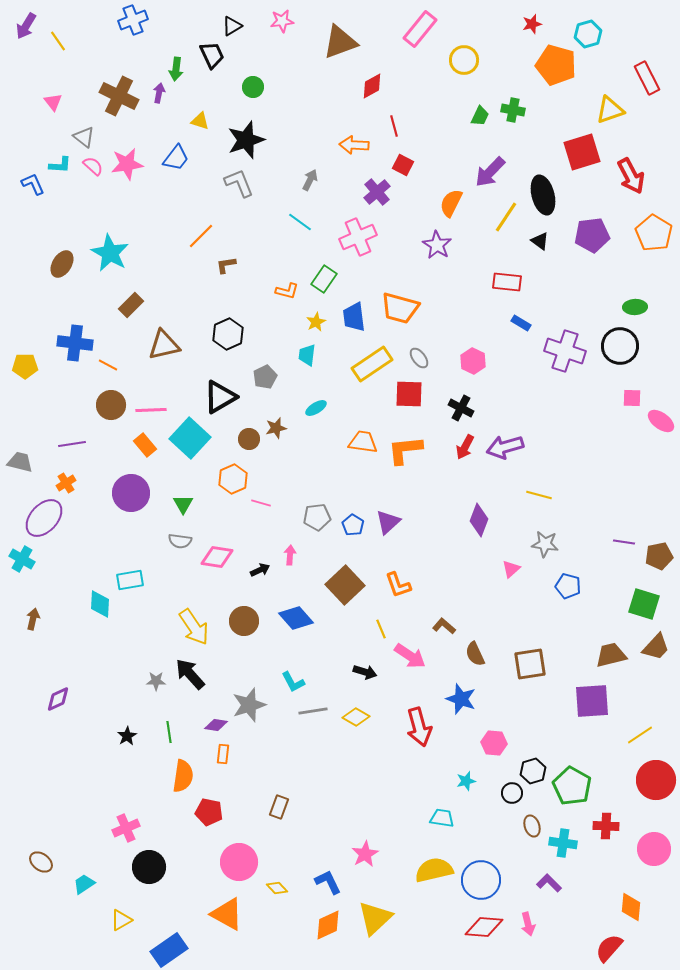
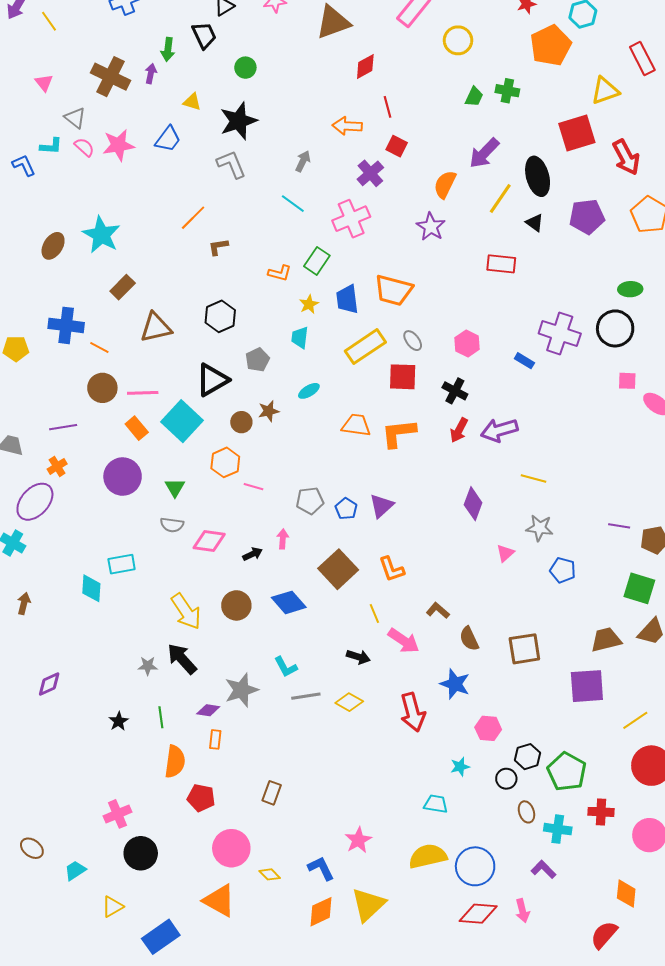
orange pentagon: (556, 65) -> (551, 45), turned 30
blue rectangle: (521, 323) -> (524, 361), moved

